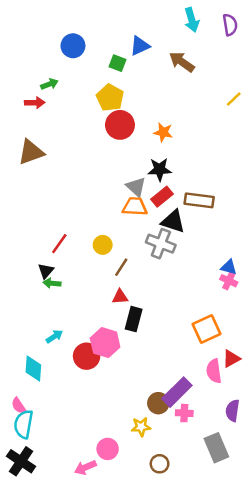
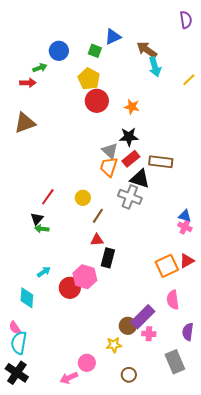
cyan arrow: (192, 20) -> (155, 67), moved
blue circle: (73, 46) -> (59, 51), moved
orange trapezoid: (135, 207) -> (109, 167), turned -75
red triangle: (231, 359) -> (187, 261), moved

